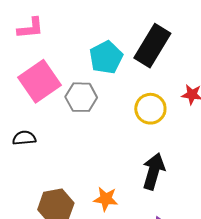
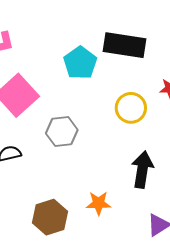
black rectangle: (152, 46) -> (124, 45), turned 75
gray hexagon: (81, 97) -> (62, 132), moved

